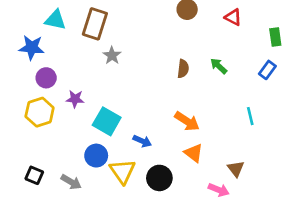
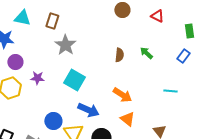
brown rectangle: (95, 24) -> (52, 21), size x0.7
gray star: (112, 55) -> (65, 45), size x1.5
cyan line: (250, 116) -> (170, 91), turned -72
cyan square: (107, 121) -> (74, 80), moved
blue arrow: (142, 141) -> (88, 110), size x1.5

